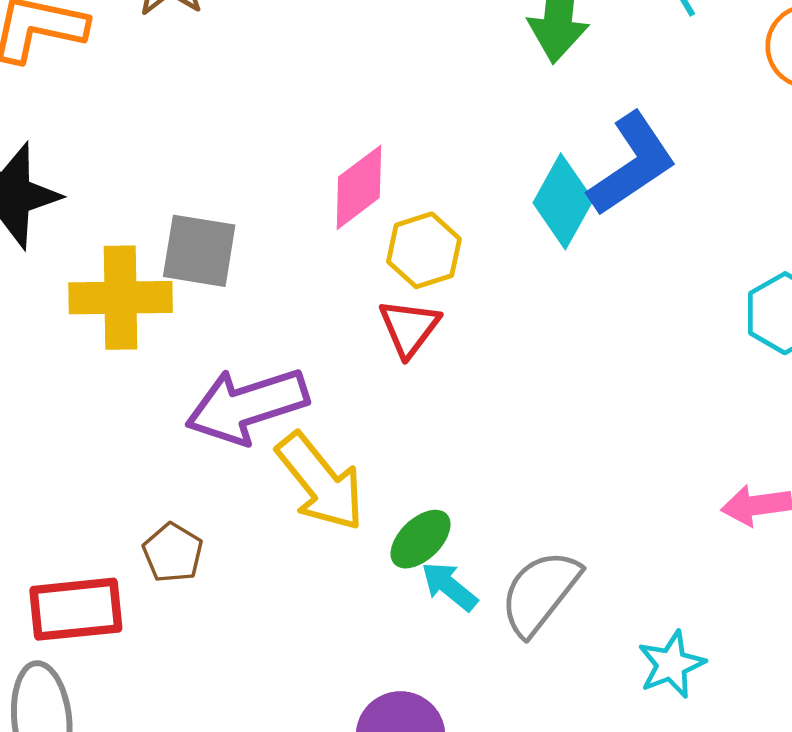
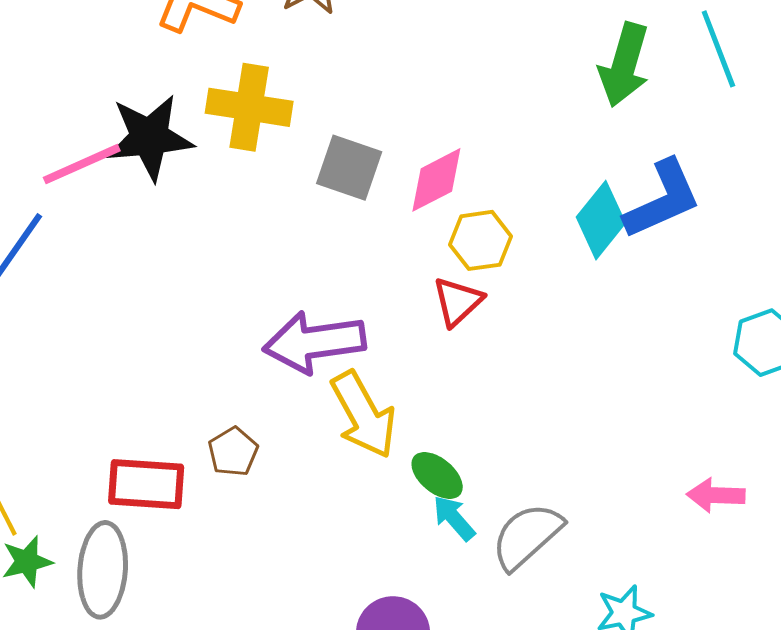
gray square: (199, 251) -> (349, 168), moved
yellow cross: (121, 298) -> (249, 107), moved
green ellipse: (421, 539) -> (437, 476), turned 74

